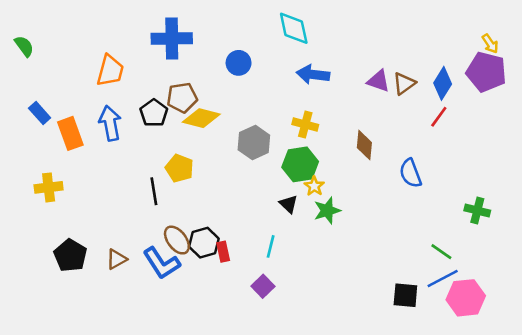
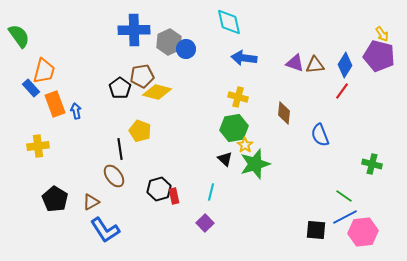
green semicircle: (24, 46) -> (19, 36), size x1.4
orange trapezoid: (110, 71) -> (44, 71), moved
brown triangle: (404, 83) -> (315, 65), turned 30
blue arrow: (110, 123) -> (76, 111), moved, size x0.6
gray hexagon: (254, 142) -> (169, 42), moved
green star: (327, 211) -> (255, 164), size x1.4
brown ellipse: (177, 240) -> (114, 176), moved
blue L-shape: (162, 263) -> (105, 230), moved

